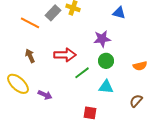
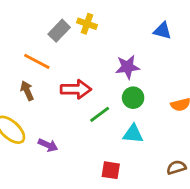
blue triangle: (119, 13) -> (162, 31), moved
orange line: (30, 23) -> (37, 61), moved
brown semicircle: (136, 101) -> (176, 167), moved, turned 32

